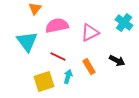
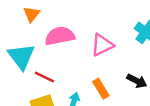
red line: (58, 57) -> (44, 77), moved

